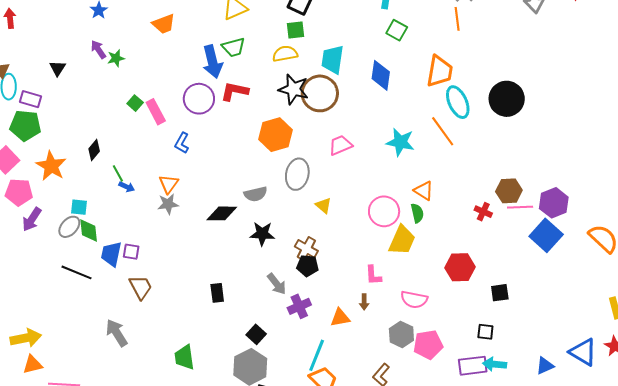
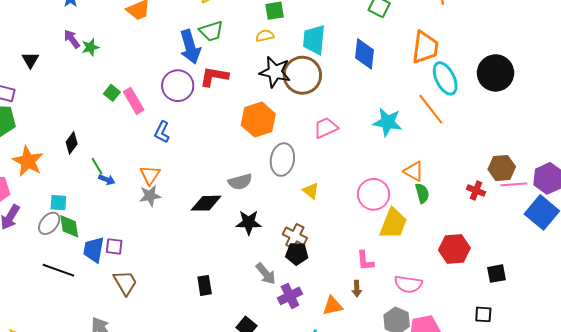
yellow semicircle: (285, 54) -> (265, 36), size x0.7
green semicircle: (417, 213) -> (422, 193), moved

